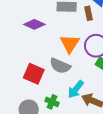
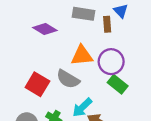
orange triangle: (70, 44) -> (82, 56), turned 45

